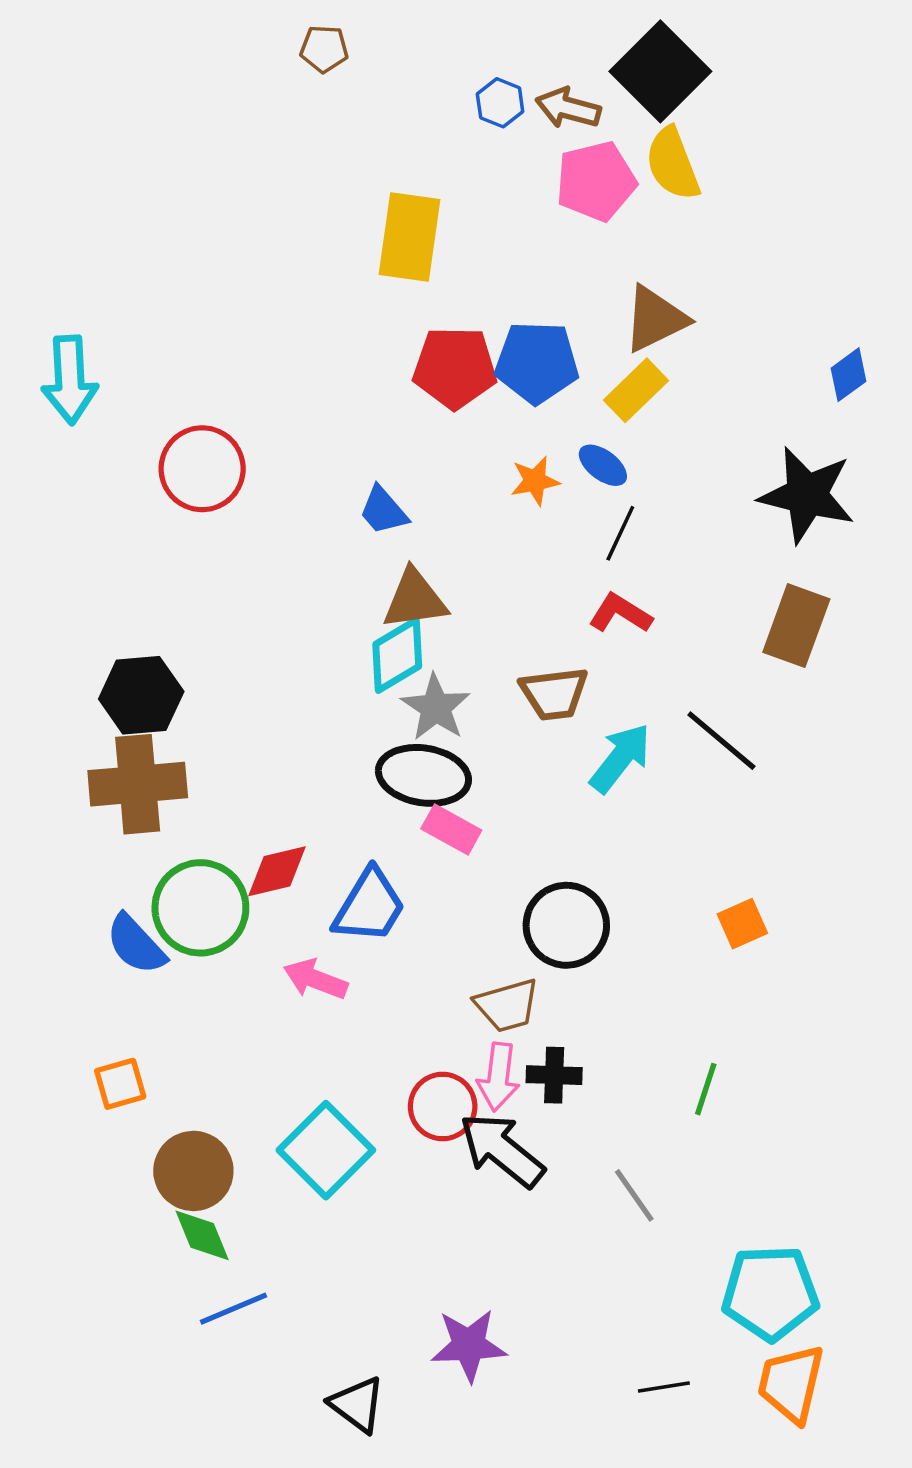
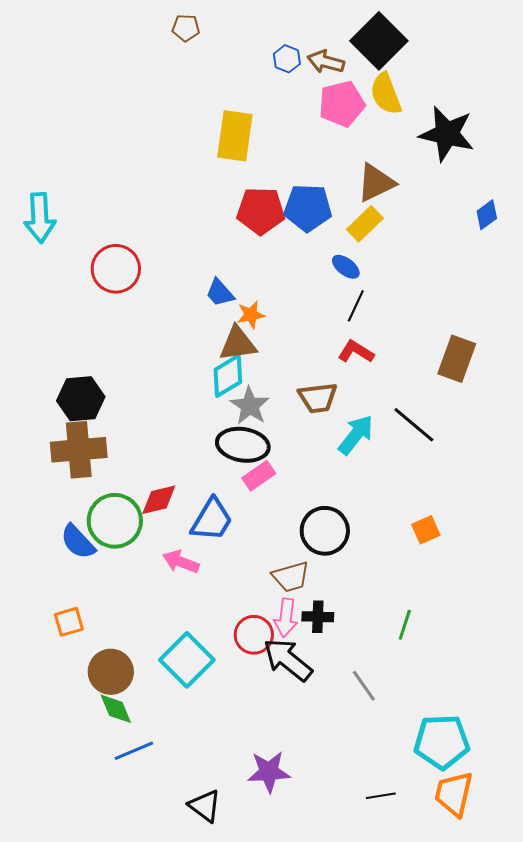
orange star: (535, 481) -> (251, 315), moved
black star: (807, 495) -> (447, 134), moved
pink rectangle: (451, 829) -> (259, 476), turned -64

